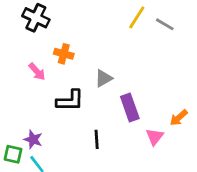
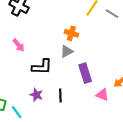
orange cross: (64, 54) -> (71, 33), moved
pink triangle: (155, 137) -> (102, 95), turned -48
purple star: (33, 140) -> (36, 95), moved

